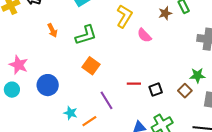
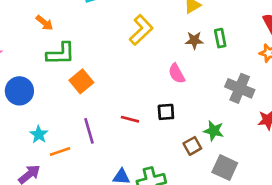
orange arrow: (52, 30) -> (44, 23), turned -40
green L-shape: (86, 35) -> (61, 54), moved
pink semicircle: (144, 35) -> (177, 74), moved
black square: (156, 90) -> (166, 112), moved

